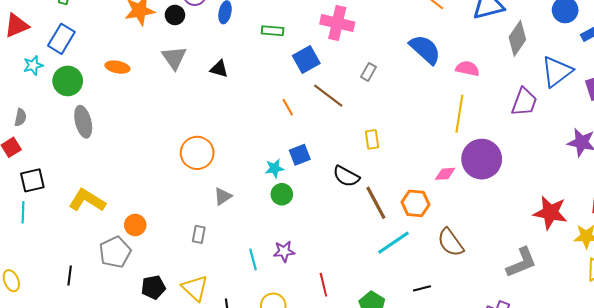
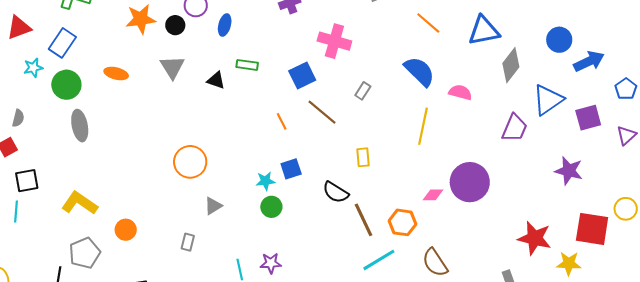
green rectangle: (273, 31) -> (247, 65), moved
yellow line: (459, 114) -> (423, 126), moved
gray pentagon: (115, 252) -> (85, 253), moved

